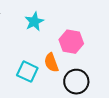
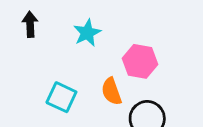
cyan square: (27, 72) -> (61, 97), moved

